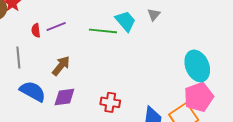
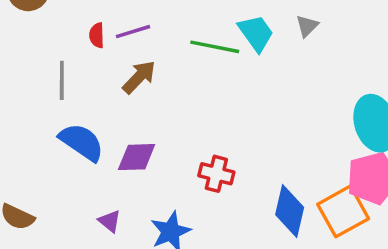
brown arrow: (61, 66) -> (139, 77), moved

